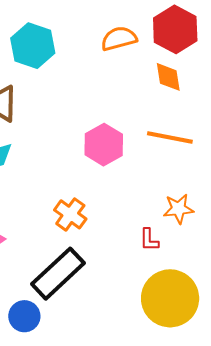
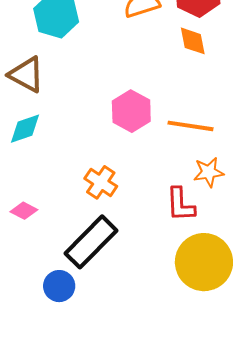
orange line: (170, 137) -> (190, 126), moved
red L-shape: (149, 240) -> (181, 204), size x1.5

